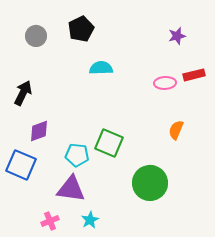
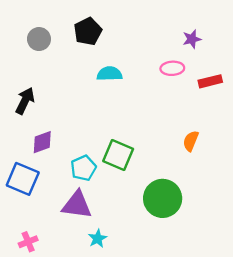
pink ellipse: (165, 83) -> (172, 68), moved
cyan pentagon: (77, 155) -> (83, 168), turned -30
pink cross: (50, 221) -> (28, 242), moved

